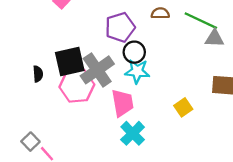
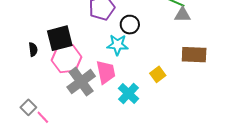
black circle: (134, 52) -> (130, 25), moved
gray cross: (97, 70) -> (81, 82), moved
cyan cross: (133, 133) -> (128, 94), moved

